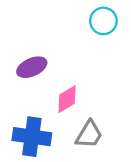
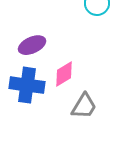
blue cross: (32, 137) -> (27, 85), moved

